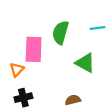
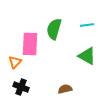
green triangle: (85, 63) -> (87, 56), moved
black cross: (23, 98) -> (21, 87), turned 35

